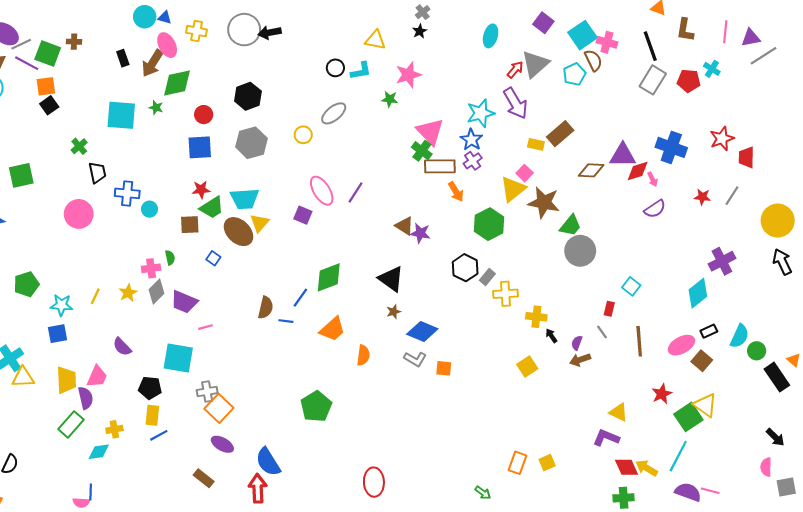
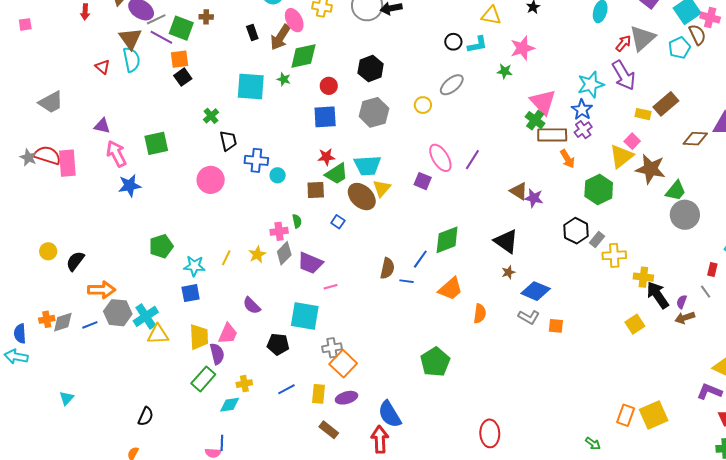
black arrow: (551, 336) -> (658, 295), size x2.0
yellow rectangle: (152, 415) -> (318, 394), moved
purple ellipse: (222, 444) -> (346, 398), turned -45
yellow square: (547, 463) -> (654, 415), size x1.8

